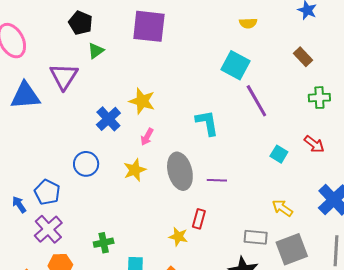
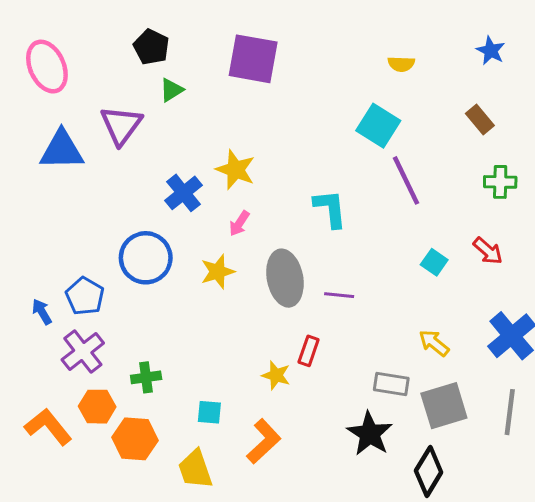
blue circle: (86, 164) -> (146, 258), size x1.4
green cross: (104, 243) -> (146, 377), moved

